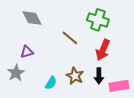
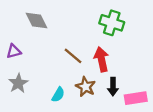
brown line: (70, 38) -> (73, 56), moved
red arrow: (103, 50) -> (102, 59), moved, turned 145
purple triangle: (27, 52) -> (14, 51), moved

